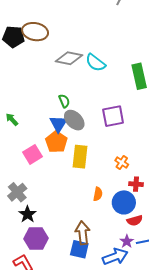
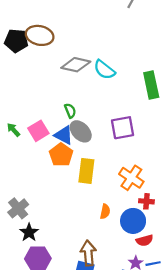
blue triangle: (59, 124) -> (64, 135), turned -36
pink square: (32, 154) -> (38, 131), moved
orange cross: (122, 162) -> (131, 178), size x1.6

